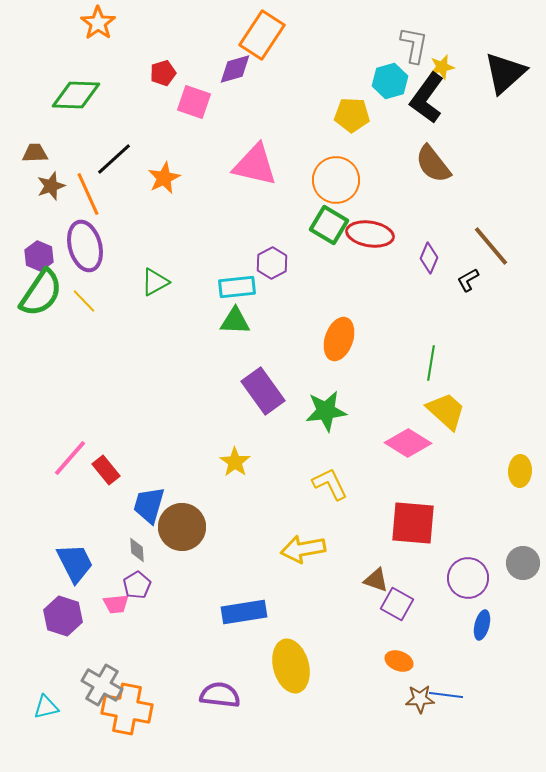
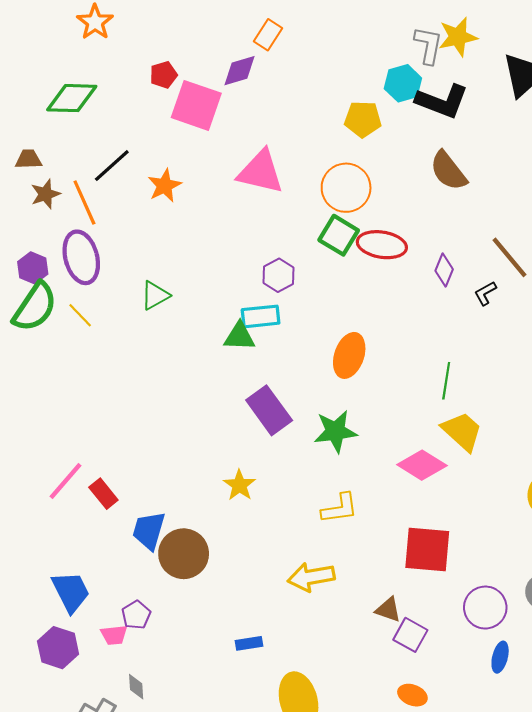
orange rectangle: (262, 35) -> (268, 35), size x0.6
yellow star: (442, 67) -> (458, 37), moved, size x1.5
black L-shape: (427, 98) -> (442, 101), turned -105
pink square: (194, 102) -> (196, 105), size x1.4
cyan rectangle: (237, 287) -> (261, 316), moved
yellow L-shape: (330, 484) -> (340, 508), turned 108
gray diamond: (137, 550) -> (136, 687), moved
blue rectangle: (244, 612) -> (249, 643), size x0.6

